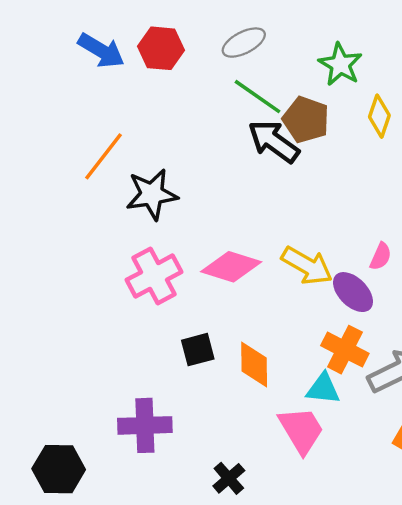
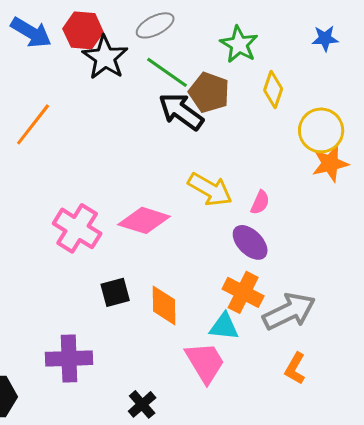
black star: (152, 194) -> (105, 57), moved, turned -30
pink semicircle: (381, 256) -> (260, 202), moved
yellow arrow: (307, 266) -> (210, 189), moved
pink cross: (154, 276) -> (77, 228), turned -30

